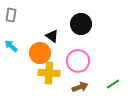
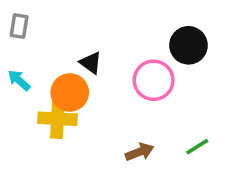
black circle: (81, 24) -> (189, 45), moved
pink circle: (78, 61) -> (154, 80), moved
yellow cross: (49, 73) -> (57, 119), moved

